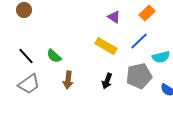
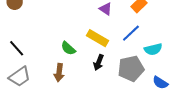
green semicircle: (54, 56) -> (68, 48), moved
black arrow: (107, 81) -> (99, 62), moved

